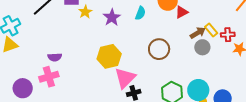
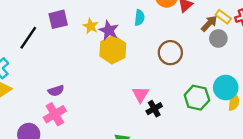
yellow star: (85, 12) -> (91, 26), moved
yellow hexagon: (109, 56) -> (113, 50), moved
pink triangle: (125, 78) -> (140, 94), size x0.7

